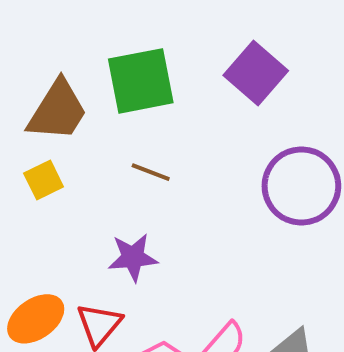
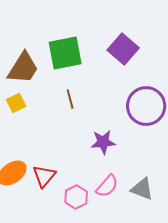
brown line: (151, 172) -> (70, 99), turned 54
purple star: (133, 257) -> (103, 142), moved

